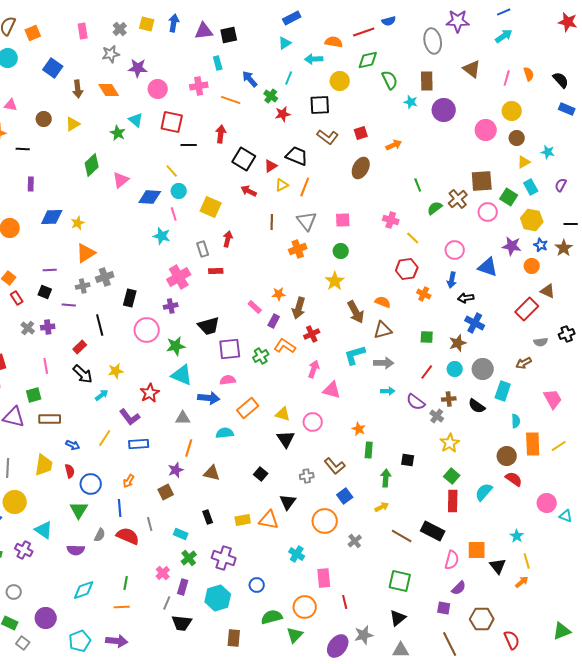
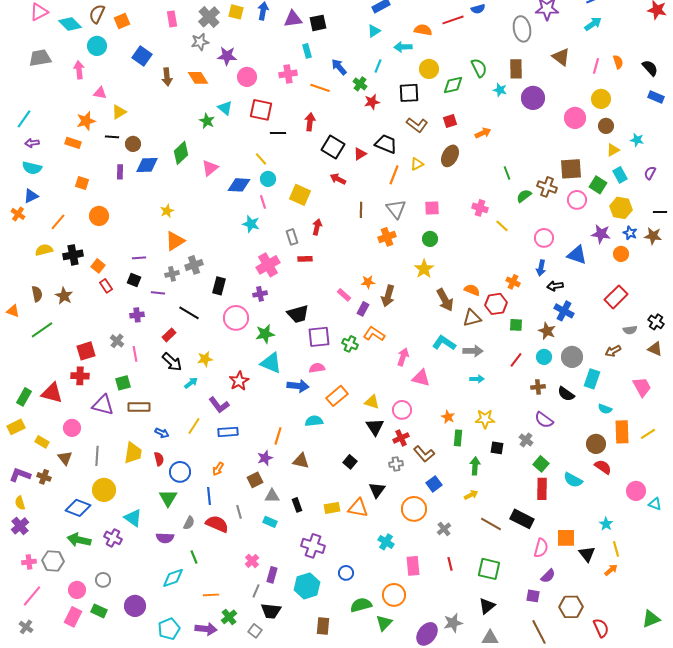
gray cross: (120, 29) -> (209, 17), size x1.5
green diamond: (368, 60) -> (453, 85), moved
brown circle: (44, 119) -> (133, 144), moved
yellow triangle: (73, 124) -> (119, 112), moved
yellow triangle: (282, 185) -> (417, 164), moved
brown cross: (458, 199) -> (547, 187), turned -30
blue diamond: (52, 217) -> (147, 165), moved
brown star: (564, 248) -> (653, 236), turned -30
red hexagon: (407, 269) -> (496, 304), moved
brown triangle: (548, 291) -> (655, 349), moved
black line: (100, 325) -> (189, 313), turned -45
gray cross: (28, 328) -> (117, 341), moved
red cross: (312, 334) -> (401, 438), moved
black cross: (567, 334) -> (656, 322), turned -35
brown star: (458, 343) -> (547, 331), turned -30
cyan L-shape: (355, 355) -> (444, 343), turned 50
green cross: (261, 356) -> (350, 344), turned -35
purple semicircle: (416, 402) -> (544, 420), moved
gray cross: (437, 416) -> (526, 440), moved
gray triangle: (183, 418) -> (272, 496), moved
cyan semicircle: (516, 421) -> (605, 409), turned 112
yellow star: (450, 443) -> (485, 419), moved, turned 30
cyan semicircle: (484, 492) -> (573, 480), turned -102
green cross: (189, 558) -> (229, 617), moved
green line: (126, 583) -> (194, 557), moved, turned -32
red line: (345, 602) -> (450, 564), moved
gray square: (23, 643) -> (255, 631), moved

